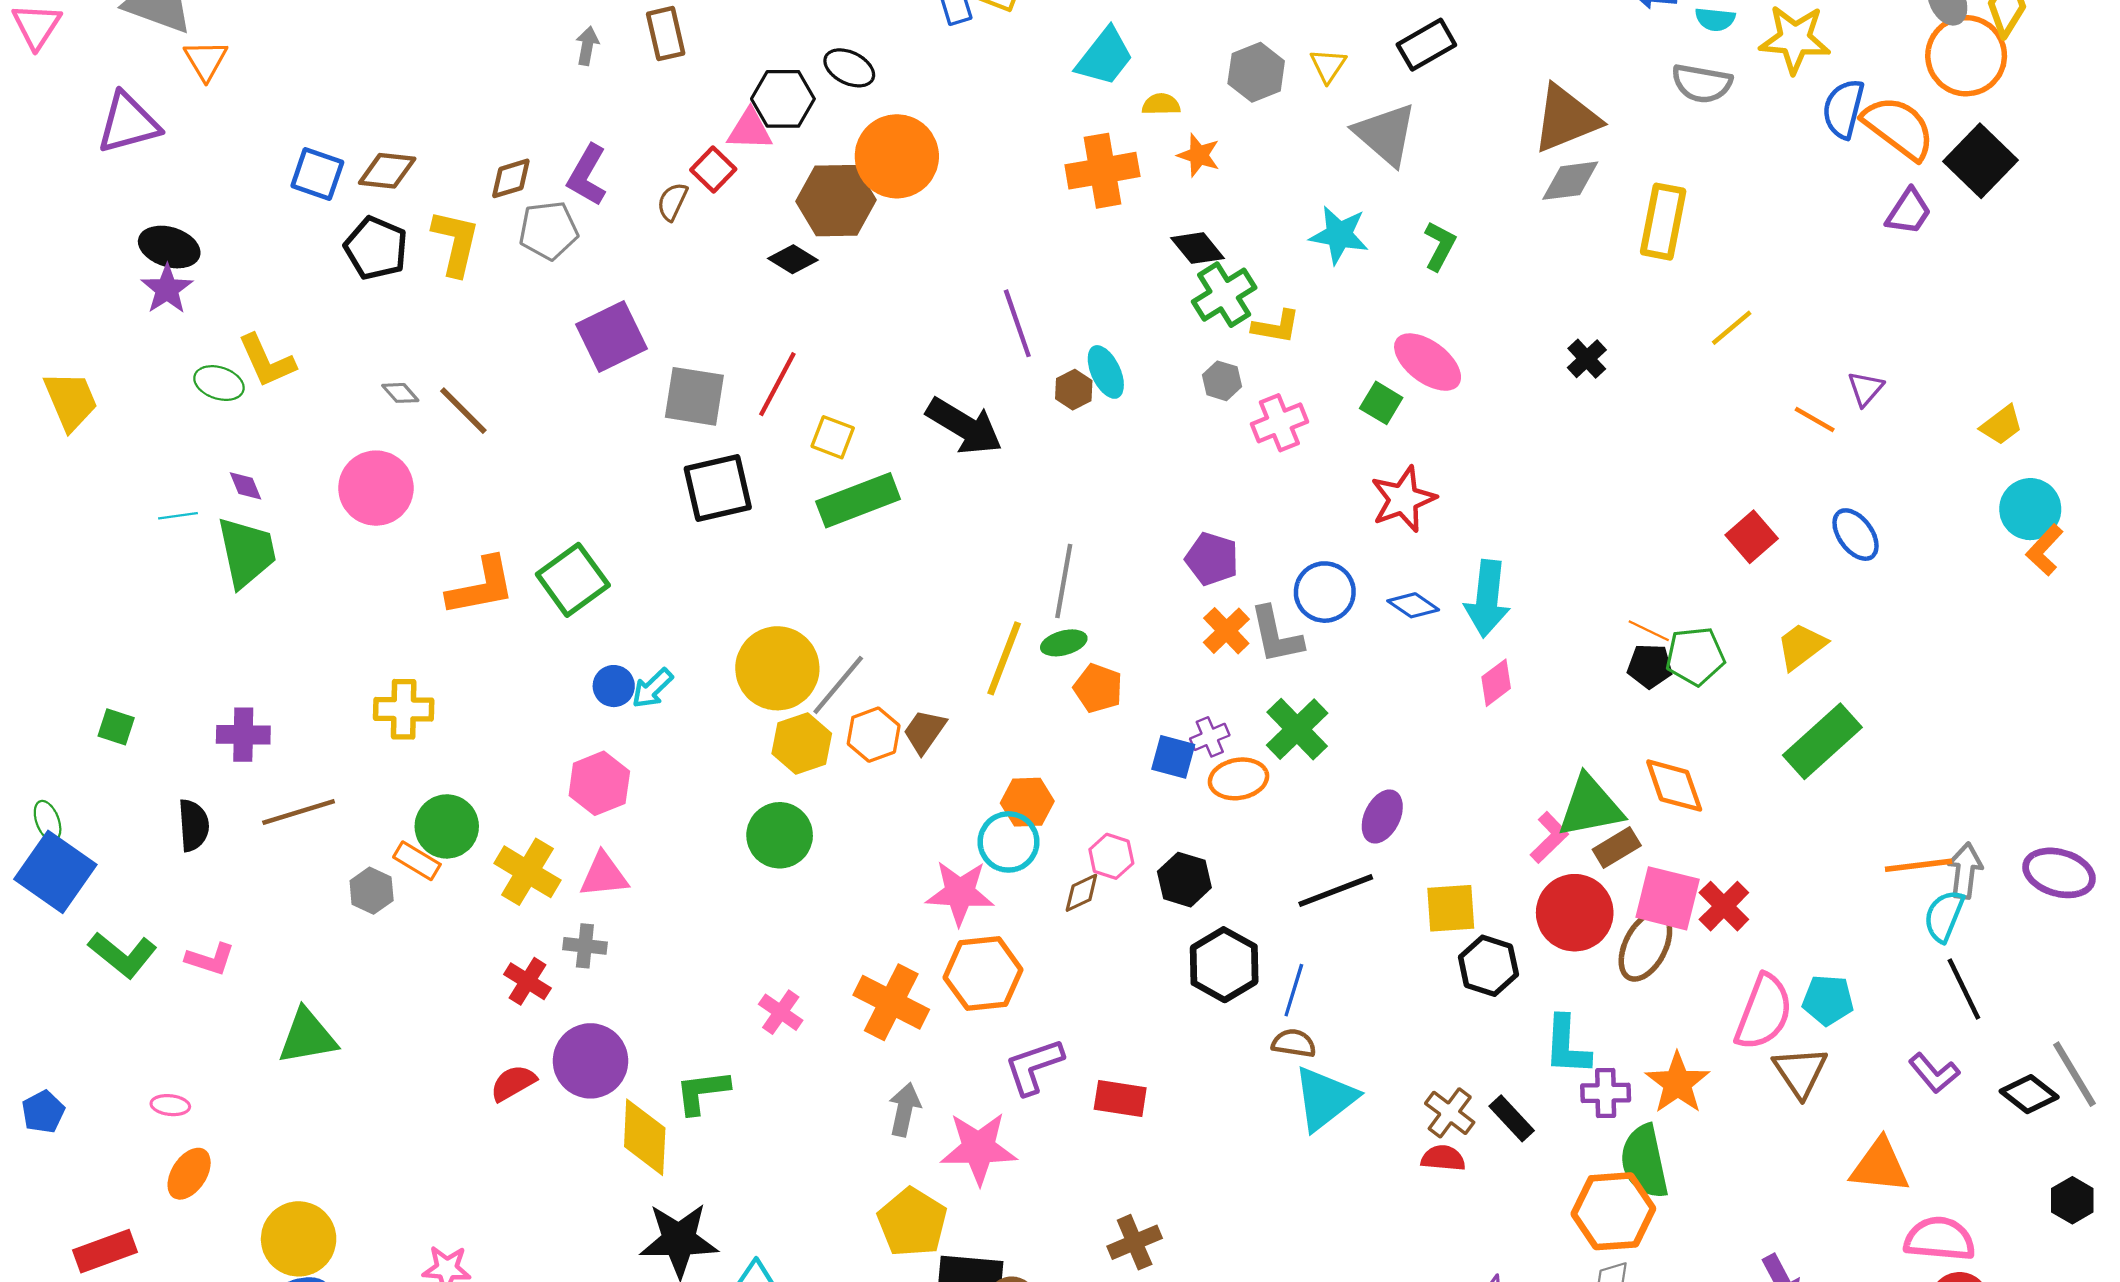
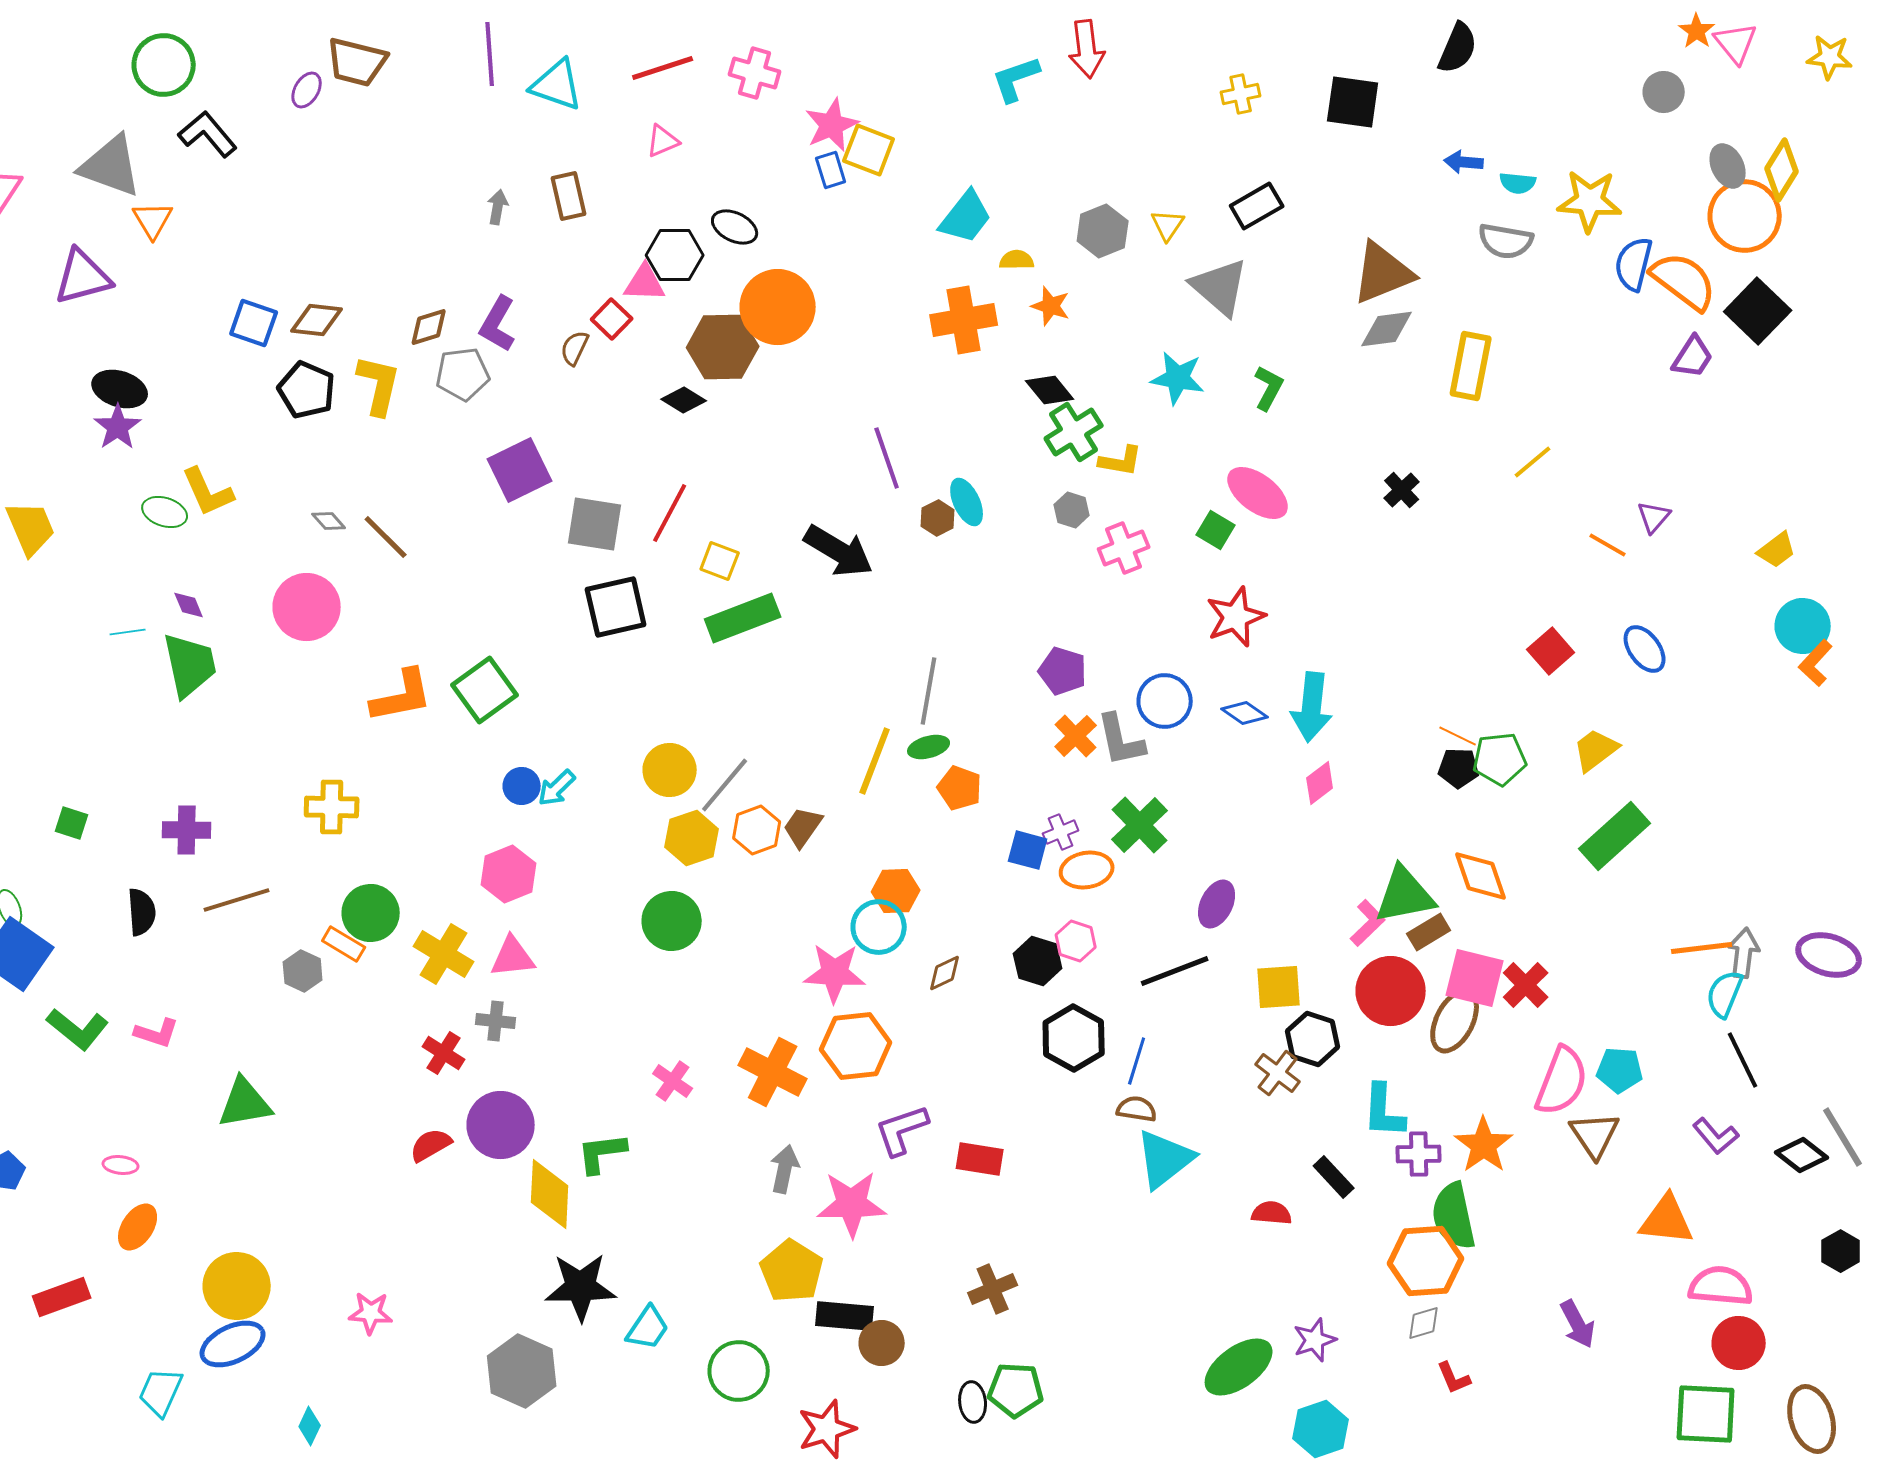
yellow circle: (777, 668) -> (670, 770), size x0.7
pink hexagon: (1111, 856) -> (1076, 941), moved
brown cross: (1450, 1113) -> (1278, 1073), moved

